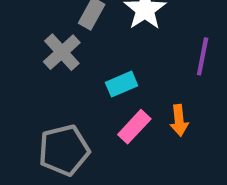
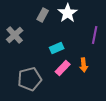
gray cross: (62, 52) -> (15, 35), moved

